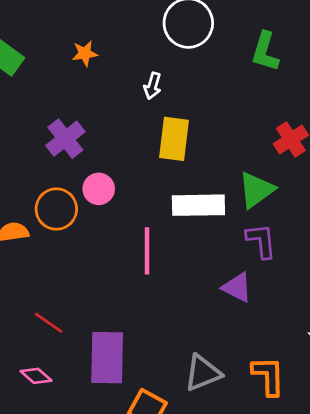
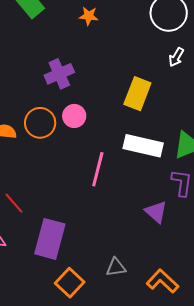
white arrow: (153, 86) -> (176, 57), moved
gray triangle: (203, 373) -> (116, 267), size x0.7
orange L-shape: (268, 376) -> (162, 281), turned -60

